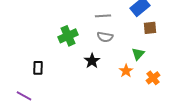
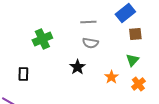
green cross: (68, 36) -> (42, 39), moved
green triangle: (138, 54) -> (132, 60), moved

